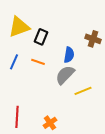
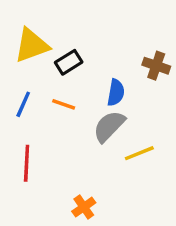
black rectangle: (41, 37) -> (69, 62), turned 35
red line: (17, 117) -> (27, 163), moved

